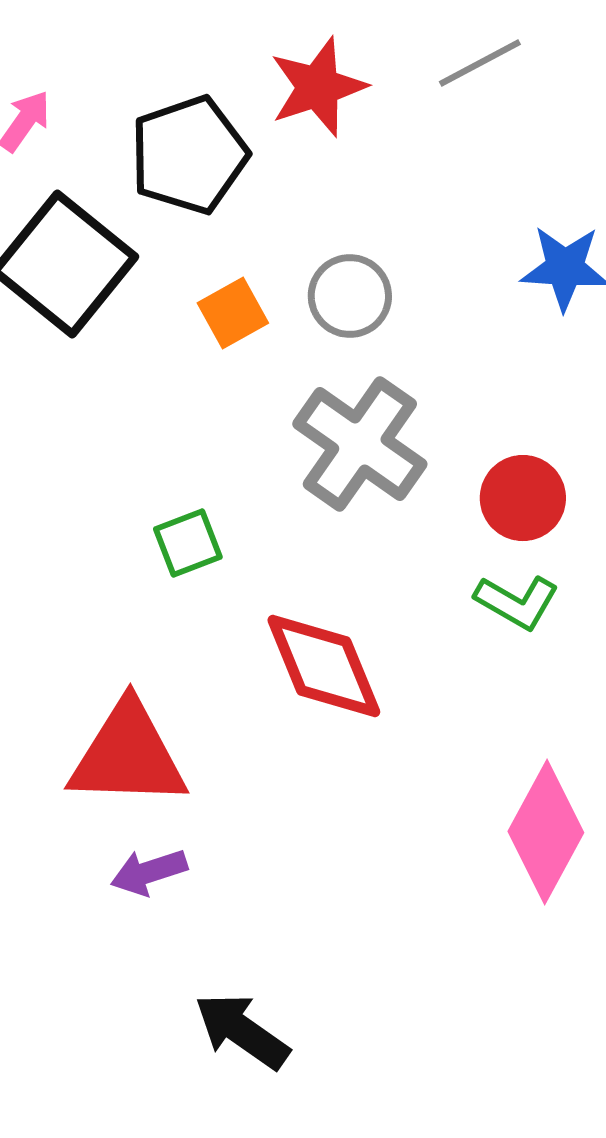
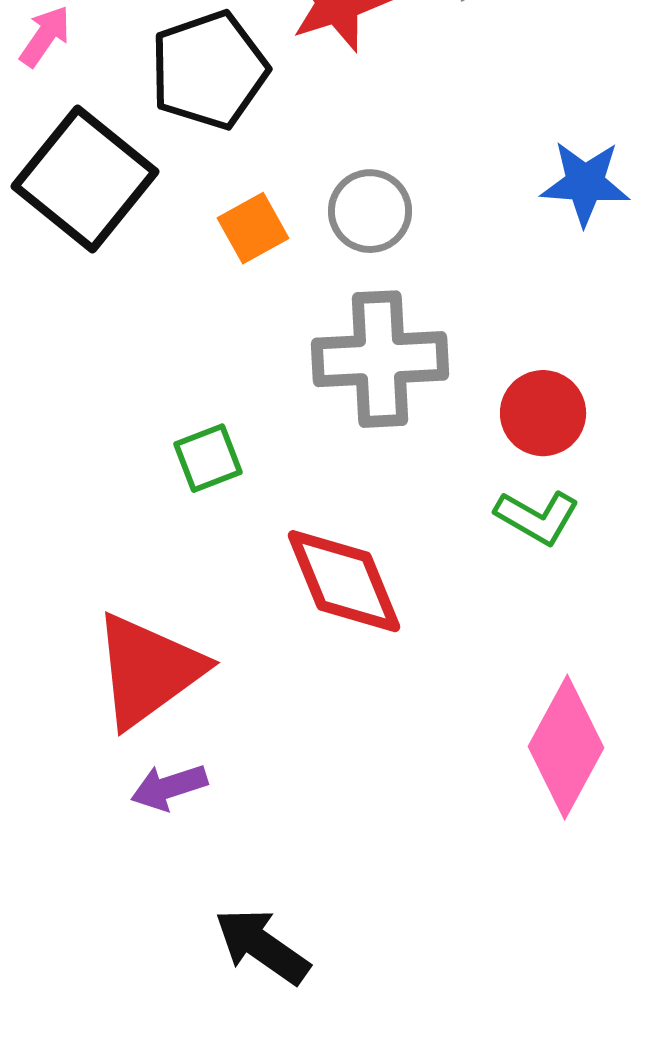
gray cross: (360, 444) -> (380, 359), turned -38
red triangle: (128, 755) -> (148, 670), turned -38

